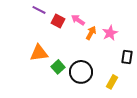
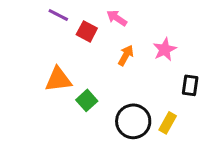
pink arrow: (78, 20) -> (117, 18), moved
orange arrow: (91, 33) -> (126, 55), moved
black circle: (81, 72) -> (133, 121), moved

